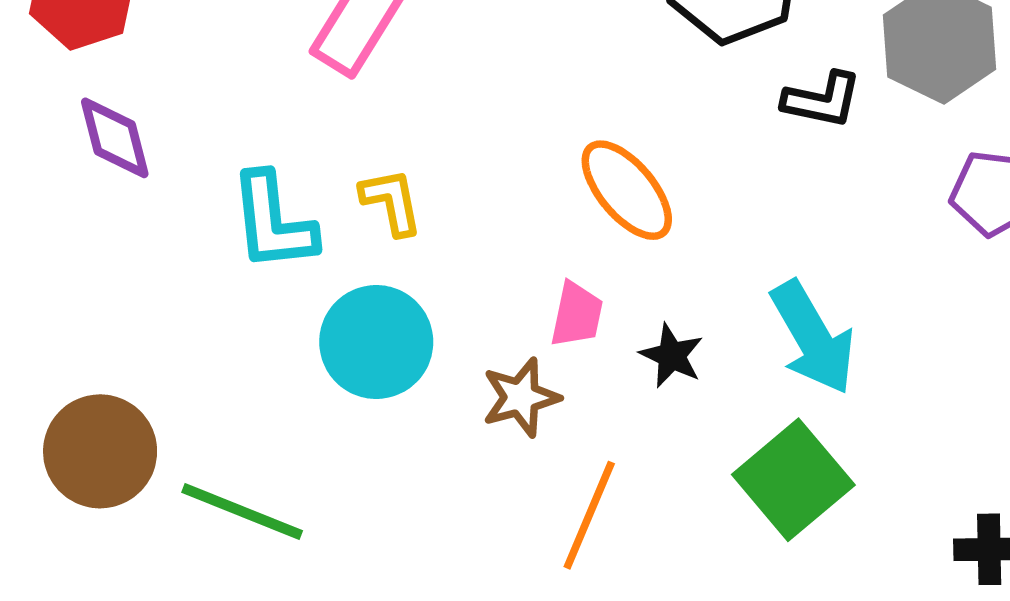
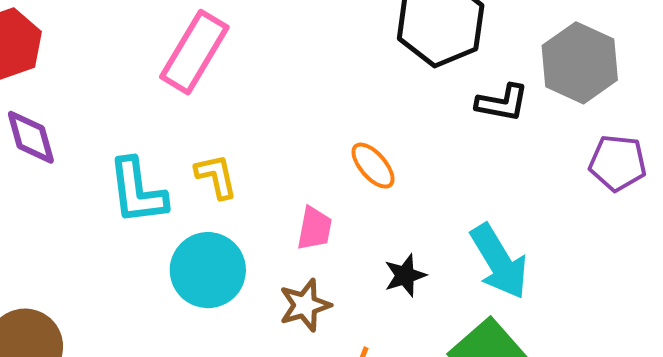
orange ellipse: (627, 190) -> (373, 166), size x0.7
pink trapezoid: (577, 315) -> (314, 228), moved
black star: (672, 356) -> (405, 275), turned 30

